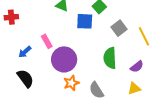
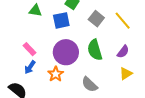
blue arrow: (25, 52) -> (30, 67), moved
purple circle: (64, 59) -> (66, 52), moved
orange star: (71, 83) -> (56, 74), moved

